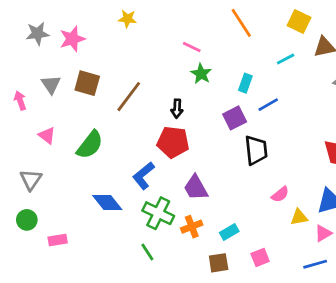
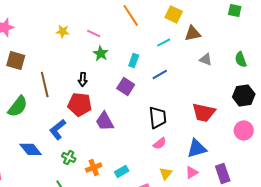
yellow star: (127, 19) -> (63, 31), moved
brown line: (129, 97) -> (45, 84), moved, turned -50
blue line: (268, 105) -> (160, 74), moved
purple square: (235, 118) -> (126, 86), turned -30
black trapezoid: (256, 150) -> (158, 117), moved
purple trapezoid: (196, 188) -> (105, 121), moved
green cross: (158, 213) -> (69, 157), size x0.6
yellow triangle: (299, 217) -> (166, 173), moved, turned -40

